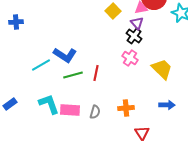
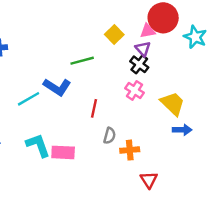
green line: (73, 75) -> (82, 61), moved
blue arrow: (167, 105) -> (182, 130), moved
gray semicircle: (95, 112) -> (110, 136), moved

